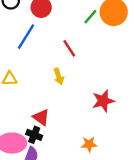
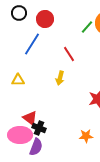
yellow arrow: (59, 76) -> (60, 78), turned 32
red triangle: (41, 117) -> (30, 118), moved

